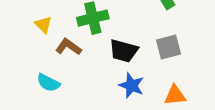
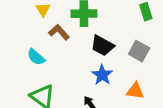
gray square: (168, 47) -> (139, 51), turned 30

